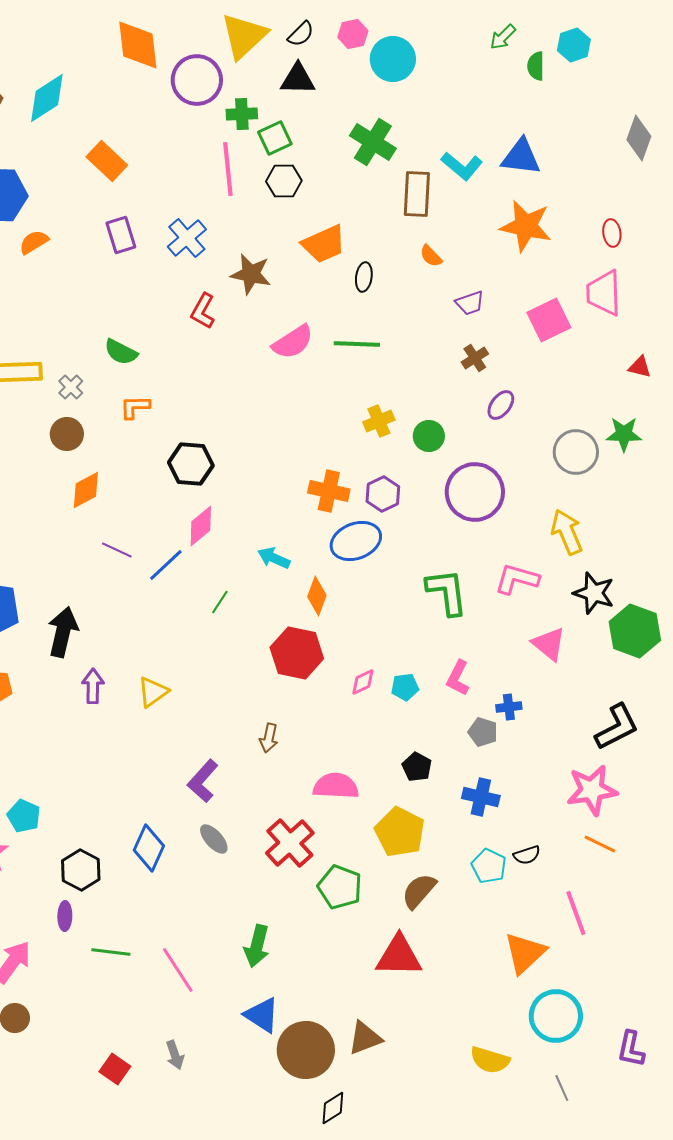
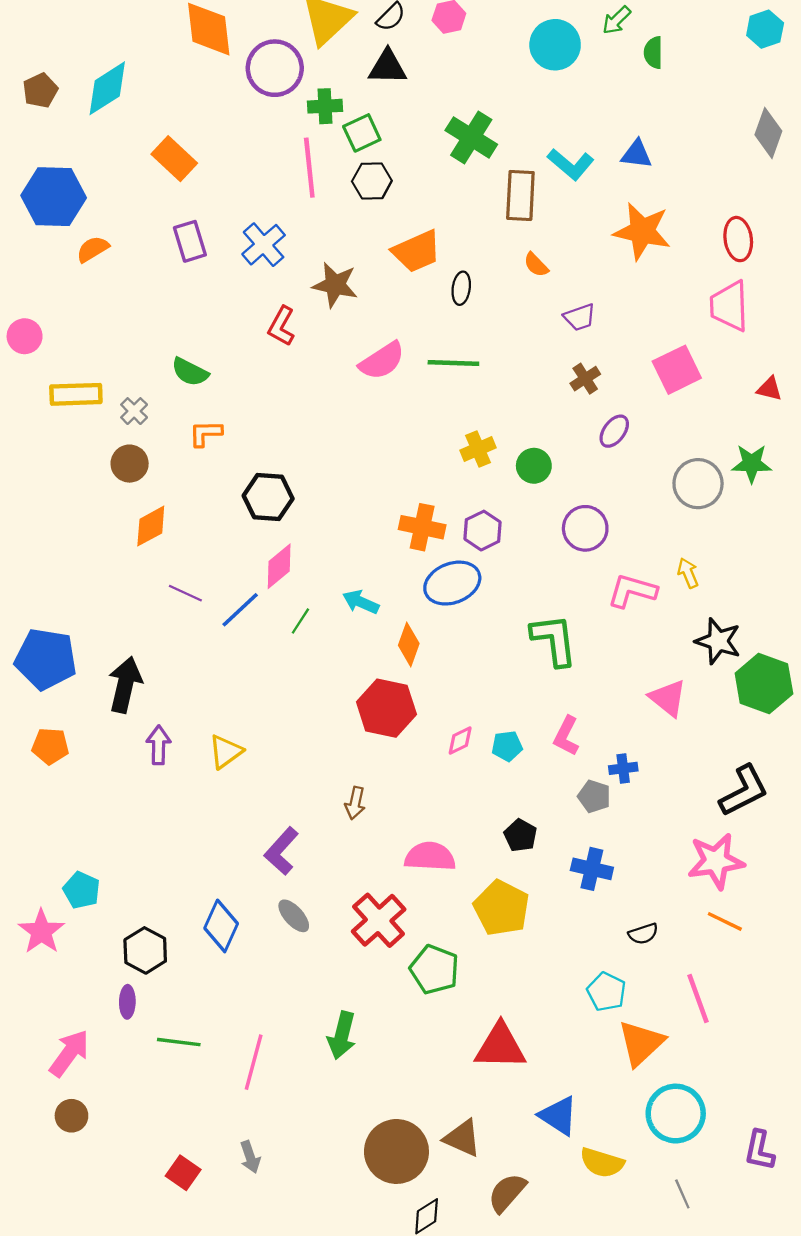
cyan hexagon: (574, 45) -> (765, 29), moved
cyan circle: (393, 59) -> (555, 45), moved
blue triangle: (521, 157) -> (637, 154), size x0.7
red ellipse: (612, 233) -> (738, 239), size x1.4
pink square: (549, 320) -> (677, 370), moved
purple circle: (475, 492) -> (585, 528), size x0.7
yellow arrow: (567, 532) -> (688, 573), size x0.6
pink L-shape: (517, 579) -> (632, 591), moved
green line: (220, 602) -> (300, 621), moved
cyan pentagon: (489, 866) -> (606, 992), moved
brown semicircle: (419, 891) -> (507, 1193), moved
pink line: (178, 970) -> (254, 1062), turned 48
blue triangle: (262, 1015) -> (558, 1116), moved
brown triangle: (365, 1038) -> (462, 1138), turned 45

